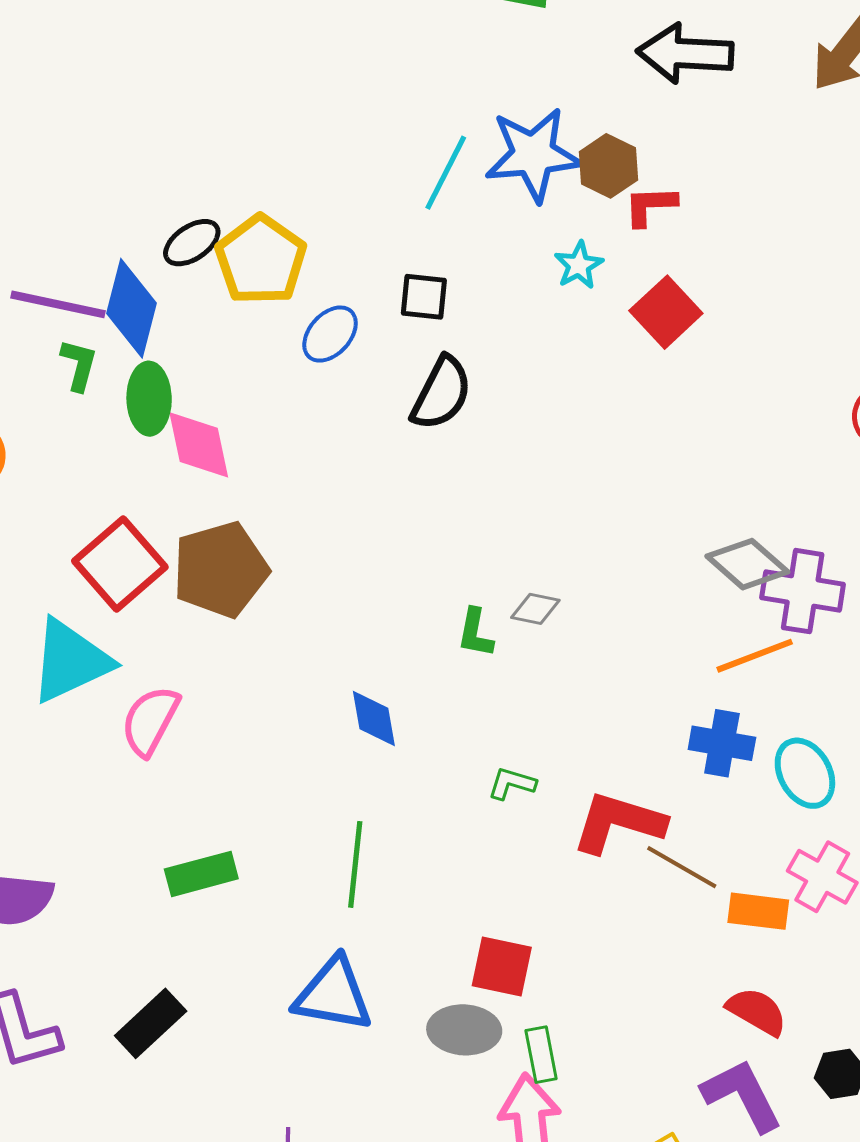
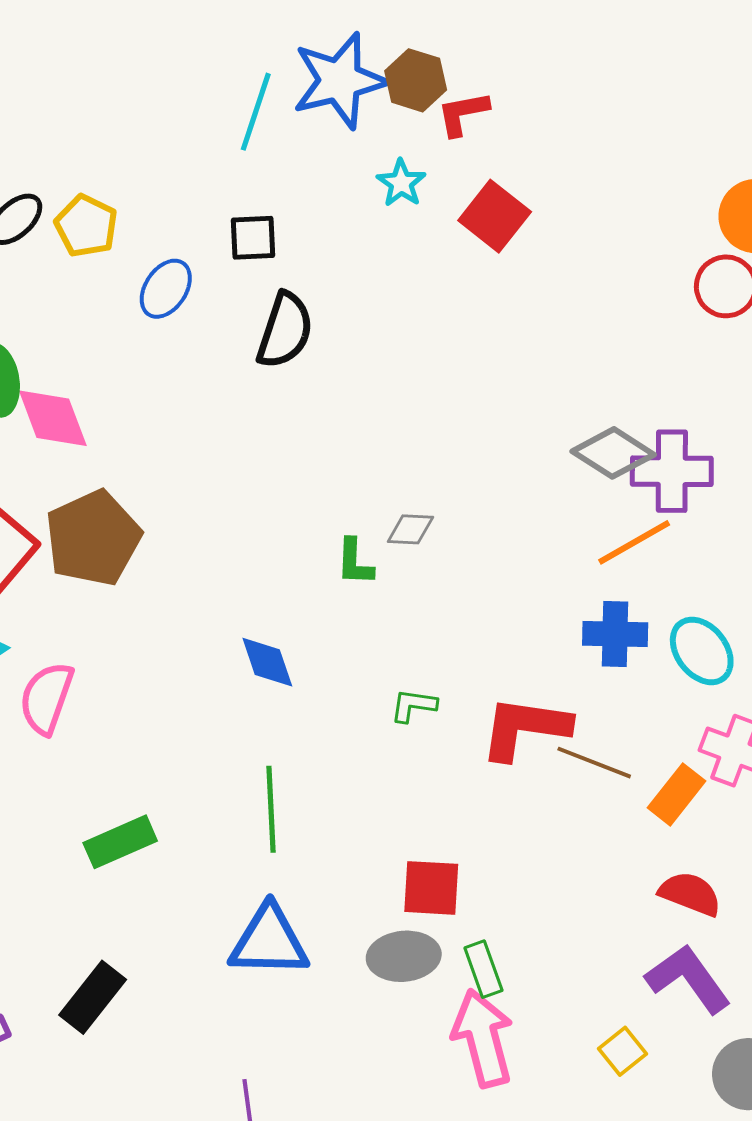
yellow pentagon: (261, 260) -> (86, 226), size x0.7
orange rectangle: (758, 911) -> (676, 794), turned -50

